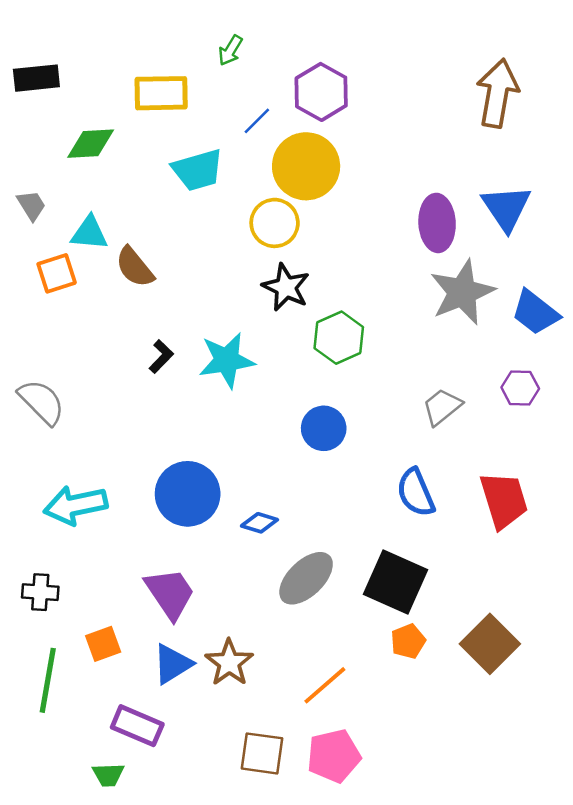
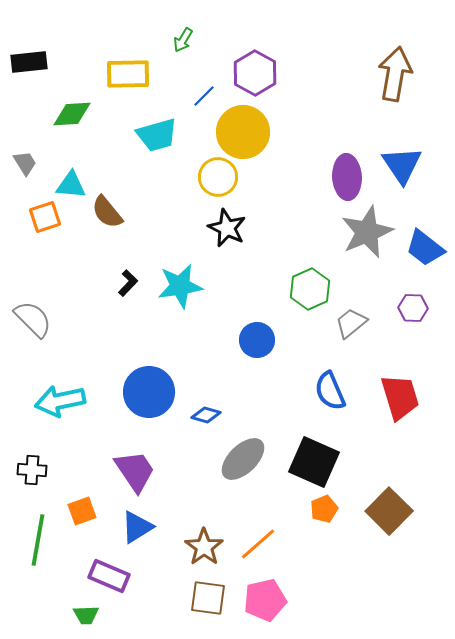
green hexagon: (339, 338) -> (310, 289), moved
brown star: (229, 663) -> (204, 547), moved

